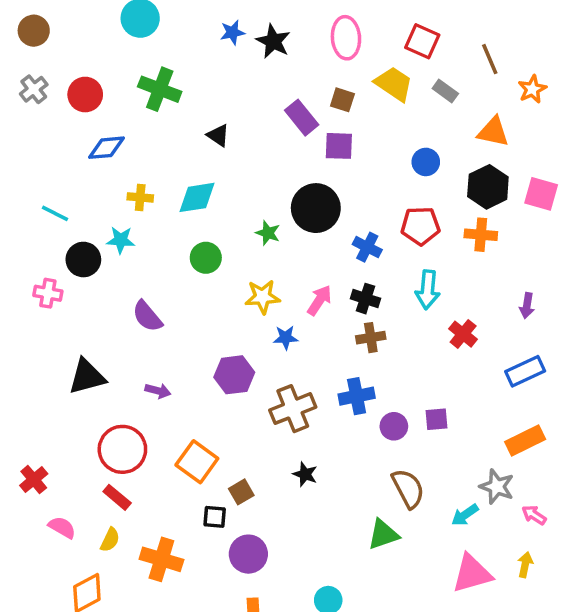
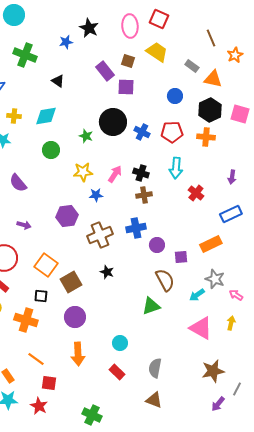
blue star: (232, 32) -> (66, 42), moved
red square: (422, 41) -> (159, 19), moved
gray rectangle: (445, 91) -> (192, 66), moved
blue cross: (367, 247) -> (142, 132), moved
purple square: (436, 419) -> (181, 257), moved
orange rectangle: (525, 440) -> (211, 244), moved
brown square: (241, 492) -> (71, 282), size x1.5
black square: (215, 517) -> (41, 296), moved
pink triangle: (472, 574) -> (201, 328), turned 45

